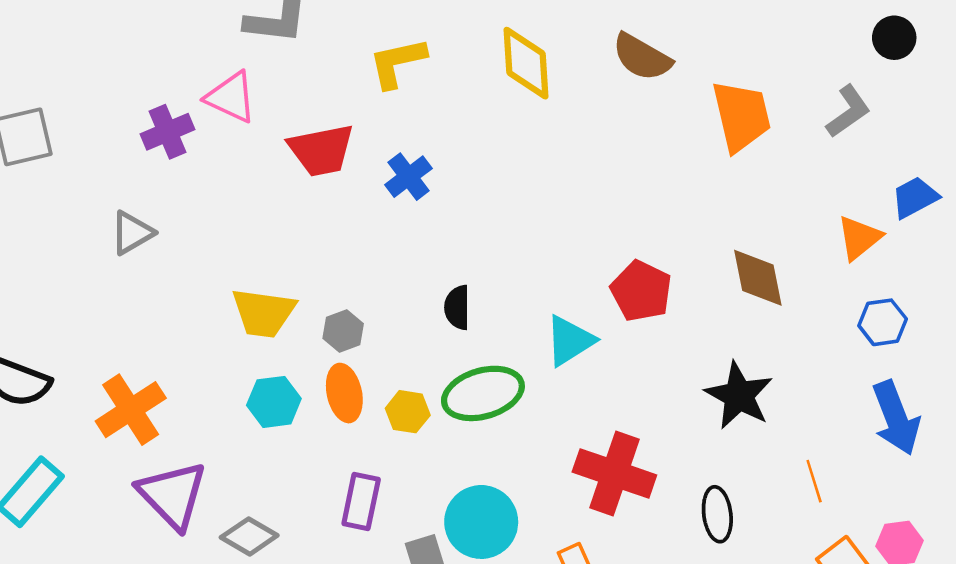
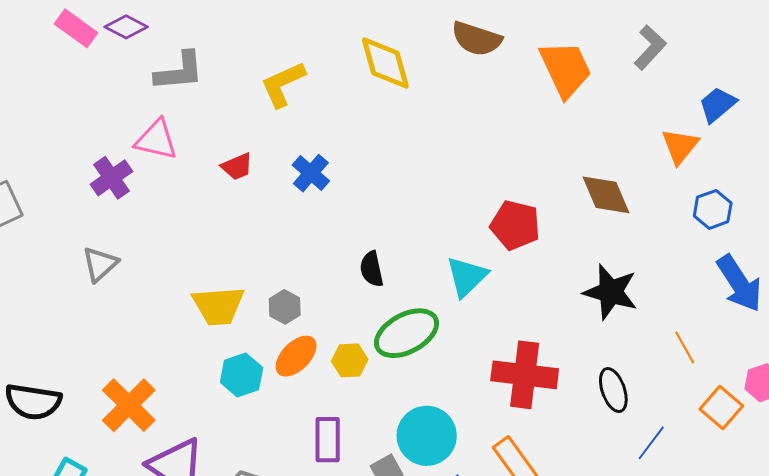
red trapezoid: (321, 150) -> (237, 167), size x0.6
orange ellipse: (344, 393) -> (296, 356), turned 69

